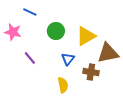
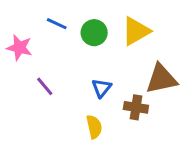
blue line: (30, 12) -> (57, 24), moved
green circle: (56, 31) -> (94, 33), moved
yellow triangle: (86, 36) -> (136, 31), moved

